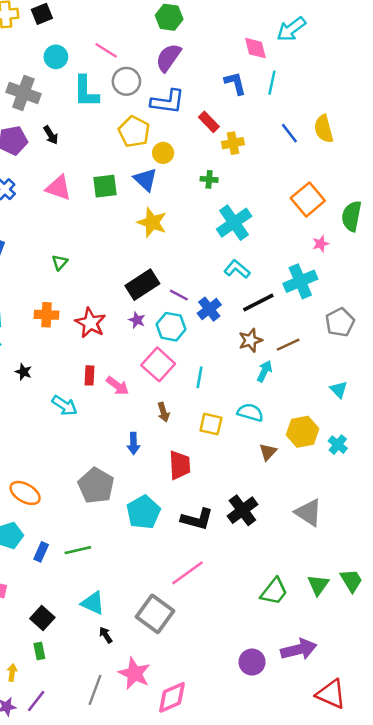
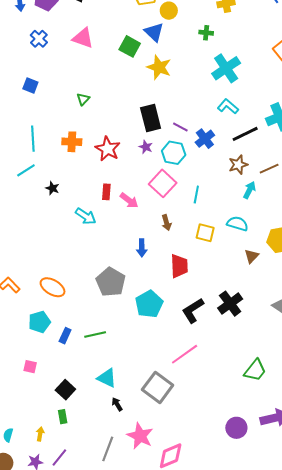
green square: (105, 186) -> (130, 46), moved, turned 35
black rectangle: (142, 285) -> (151, 118), turned -72
black L-shape: (197, 519) -> (193, 310), turned 132

